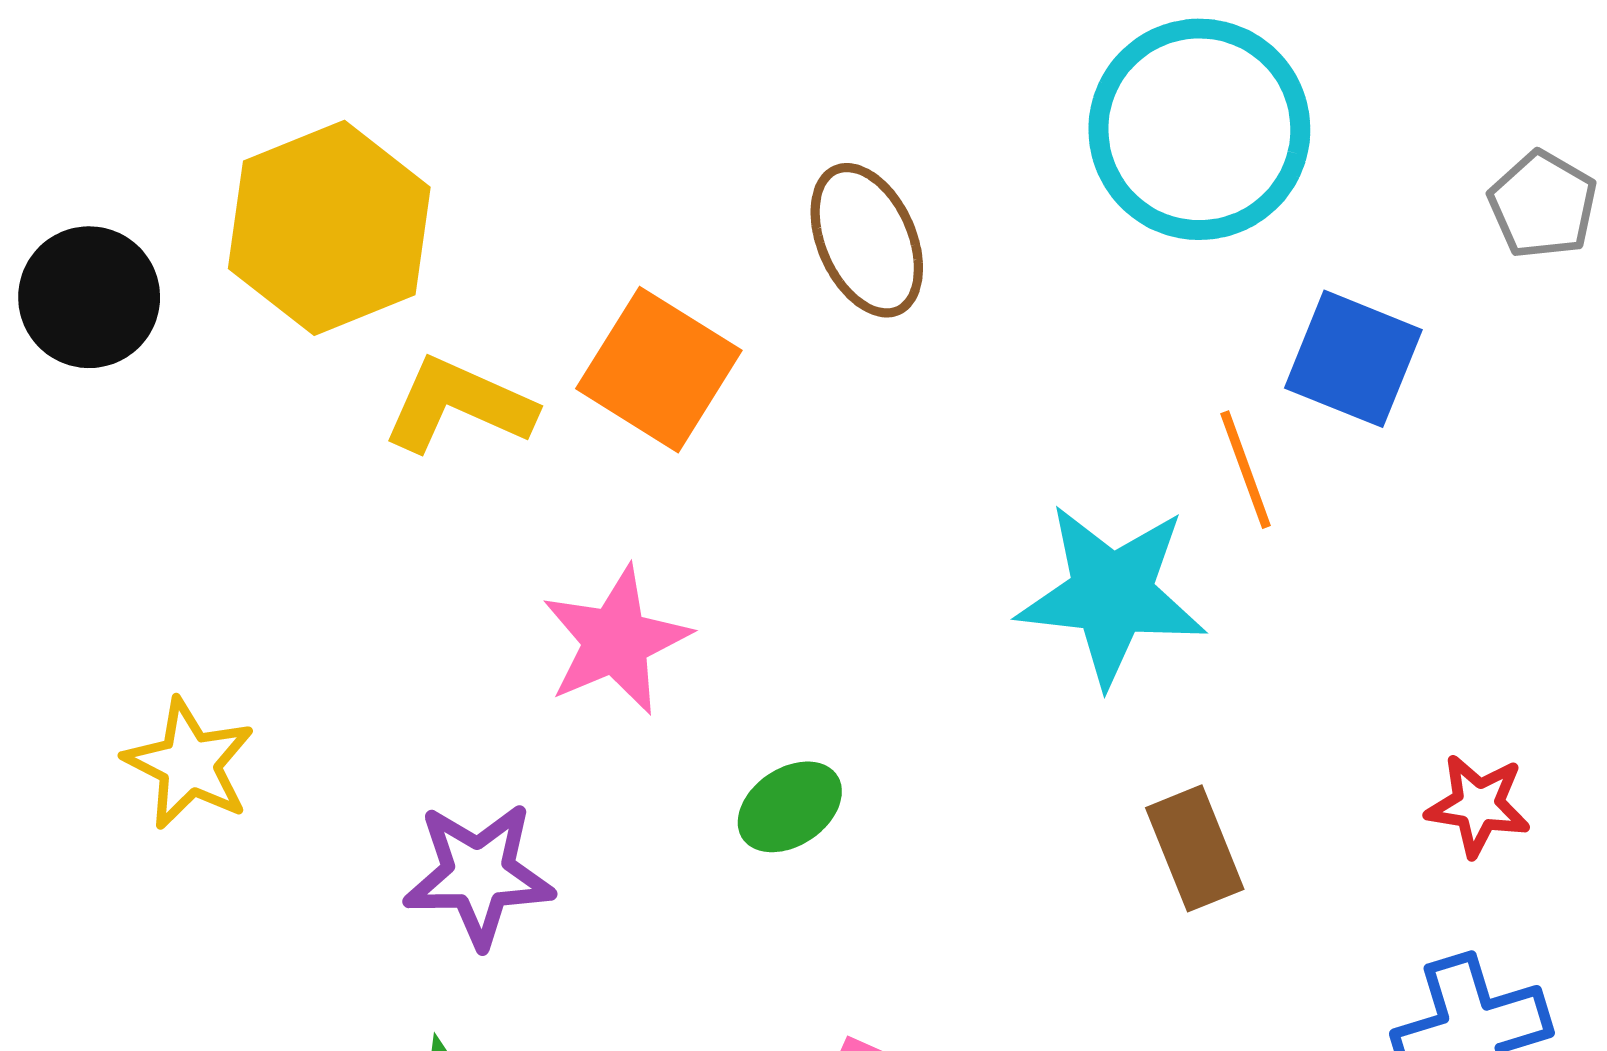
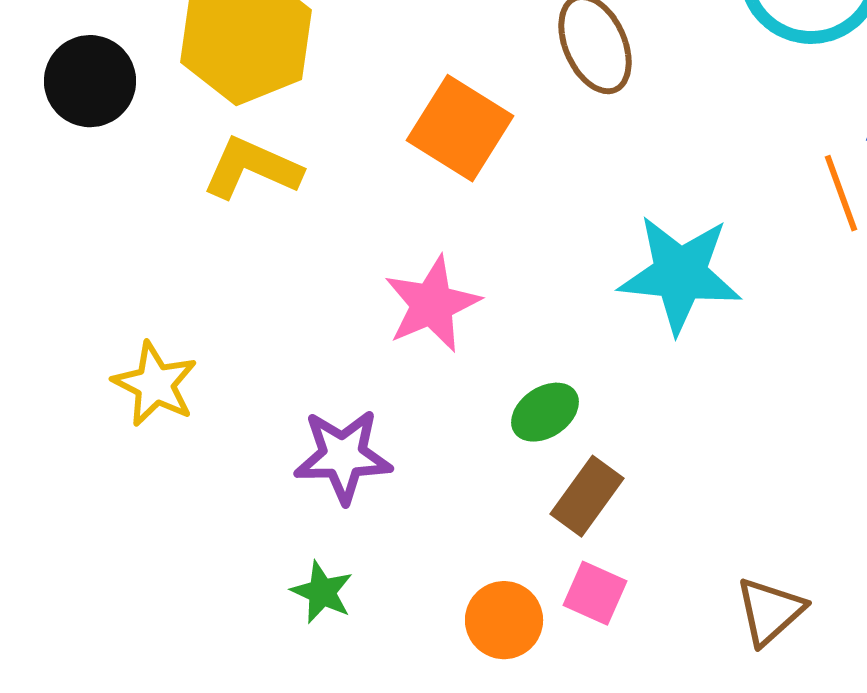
yellow L-shape: (459, 405) -> (252, 168), moved
cyan star: (1112, 594) -> (680, 274), moved
brown rectangle: (1195, 848) -> (587, 496), moved, turned 58

